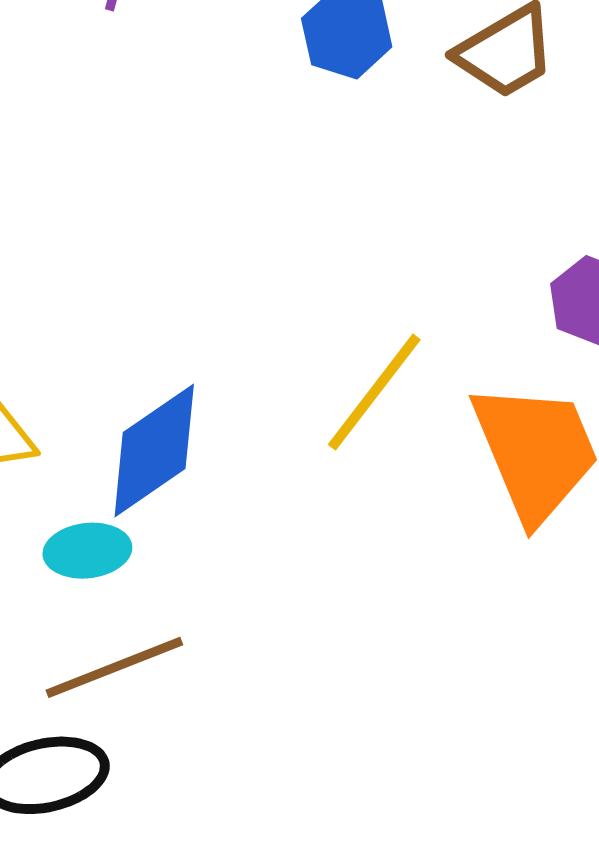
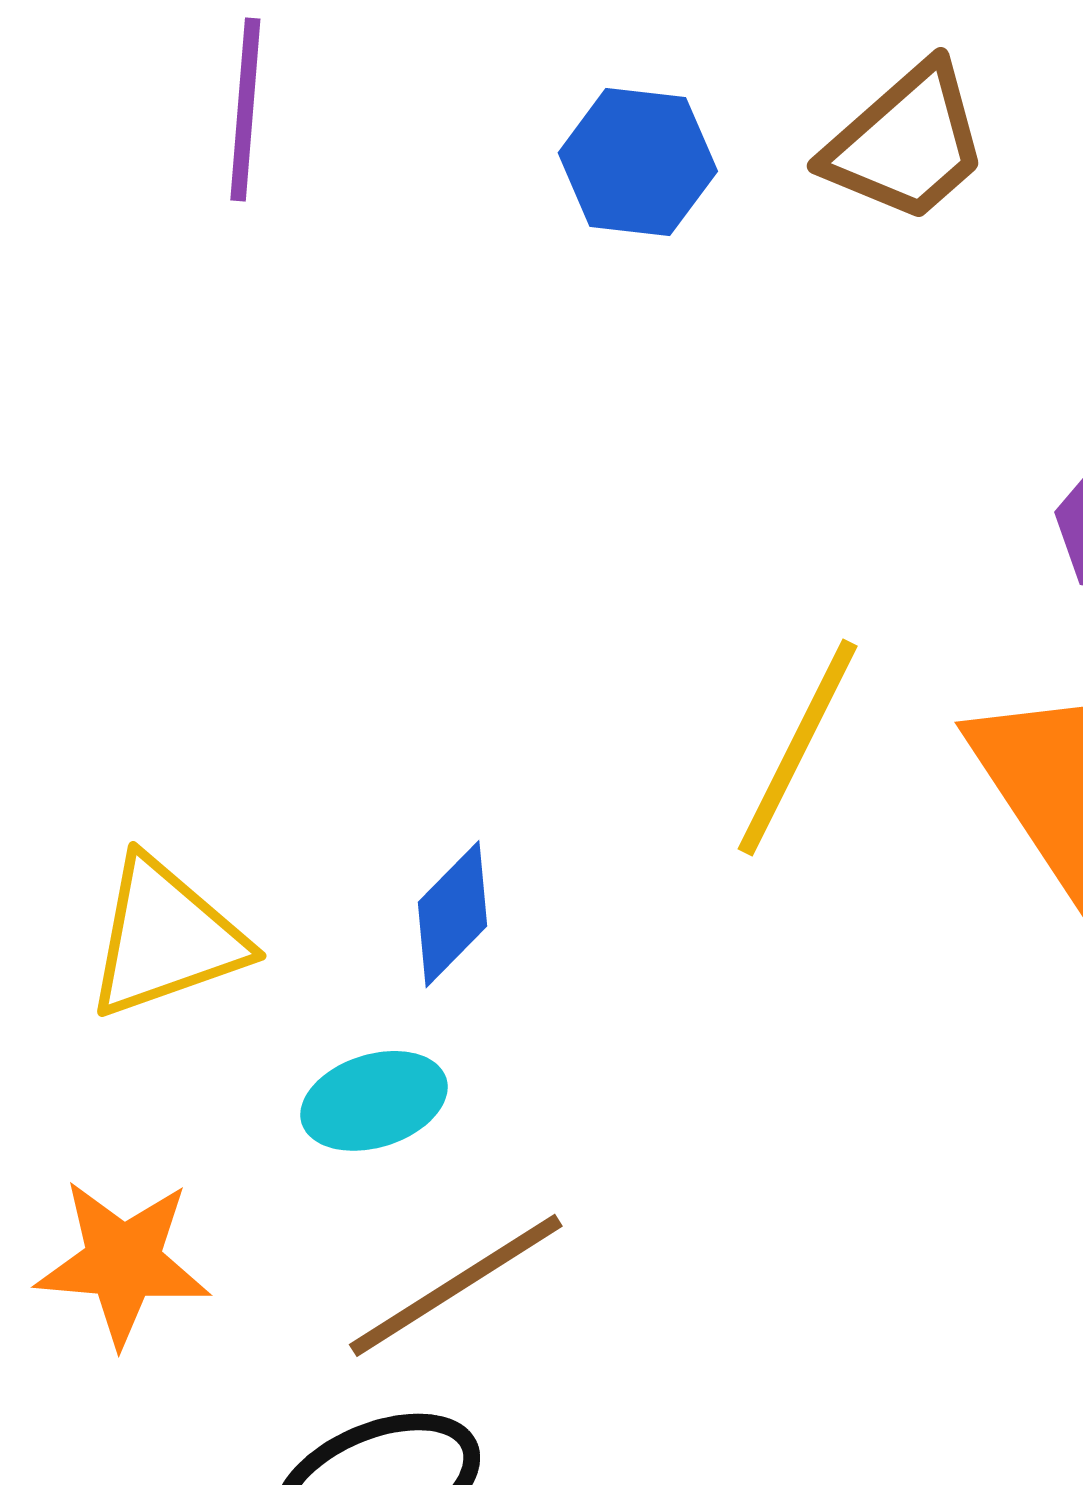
blue diamond: (154, 451) -> (453, 914), size x0.6

